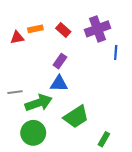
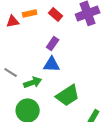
gray line: (15, 92) -> (11, 72), turned 40
green arrow: (39, 103) -> (33, 82), size x0.7

